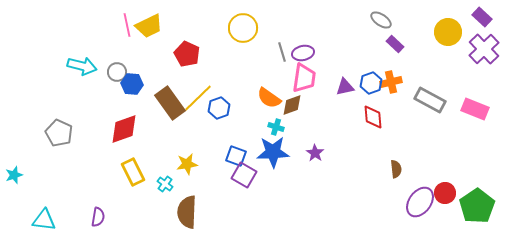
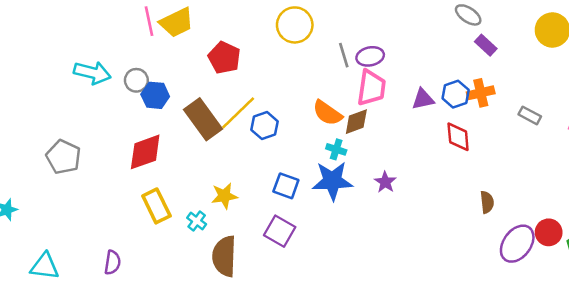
gray rectangle: (430, 100) -> (530, 115), size x0.6
purple square: (244, 175) -> (280, 231), moved

